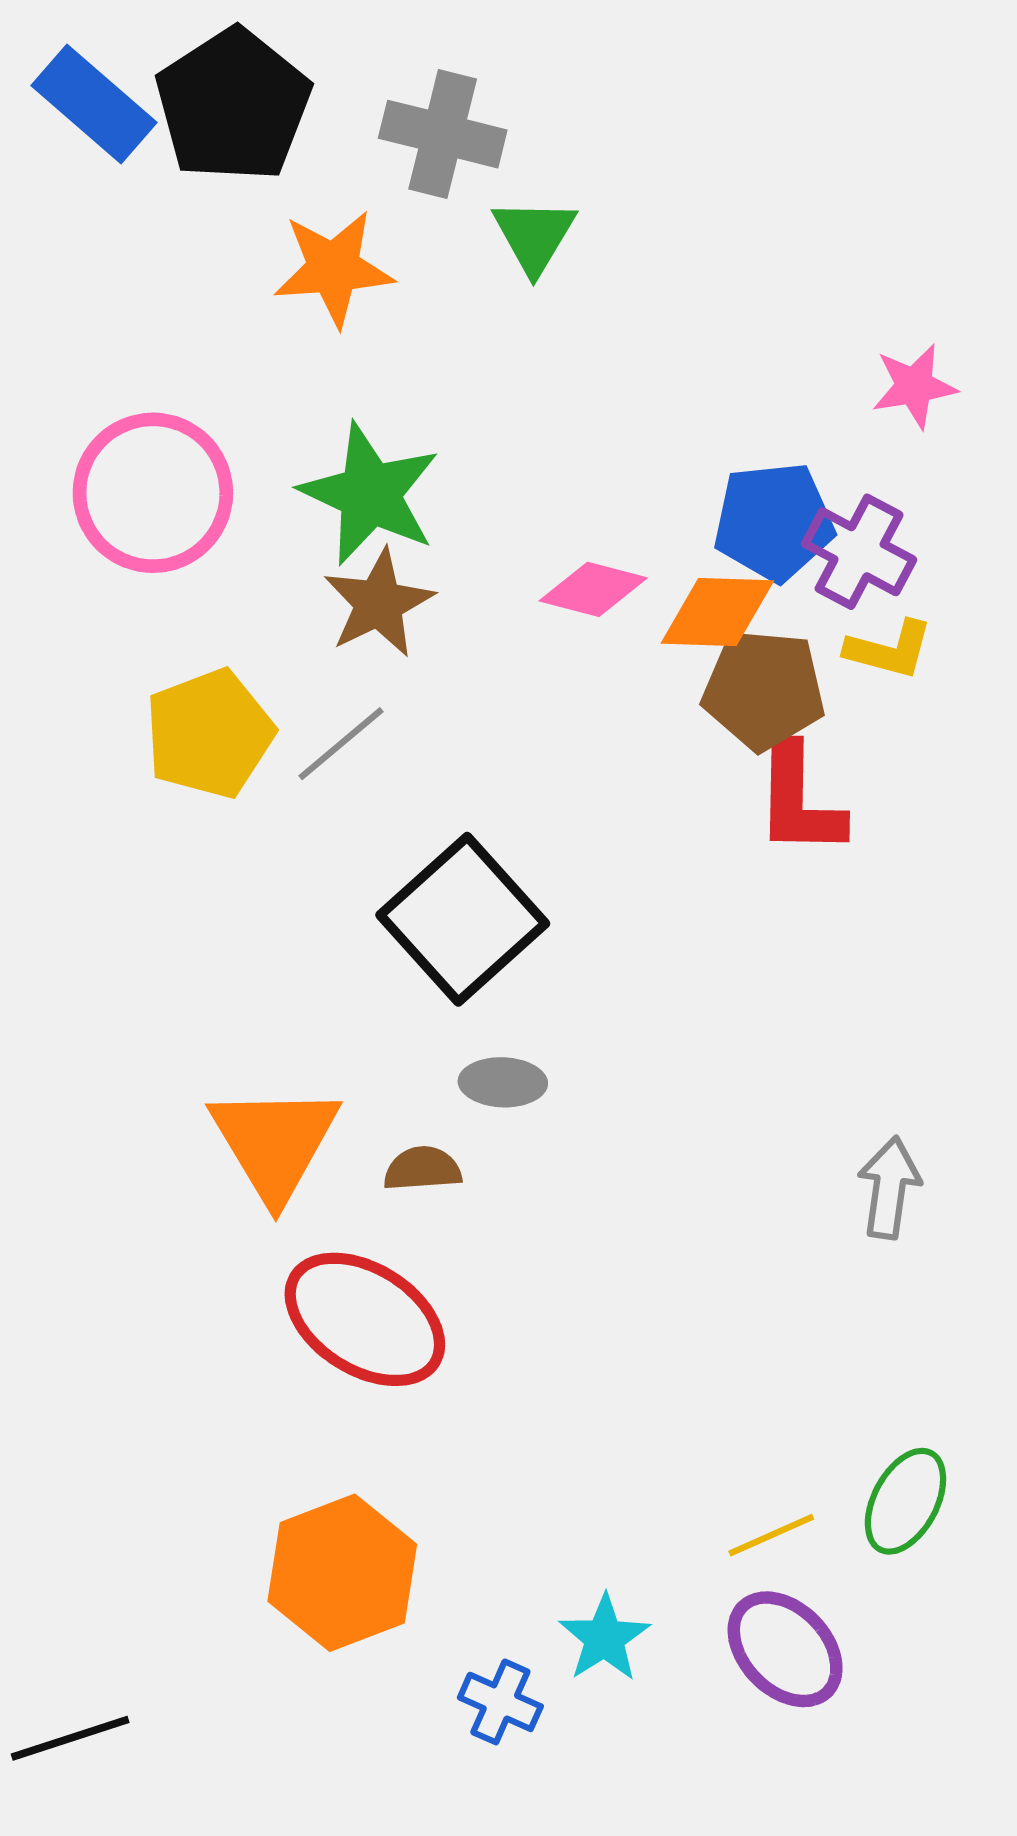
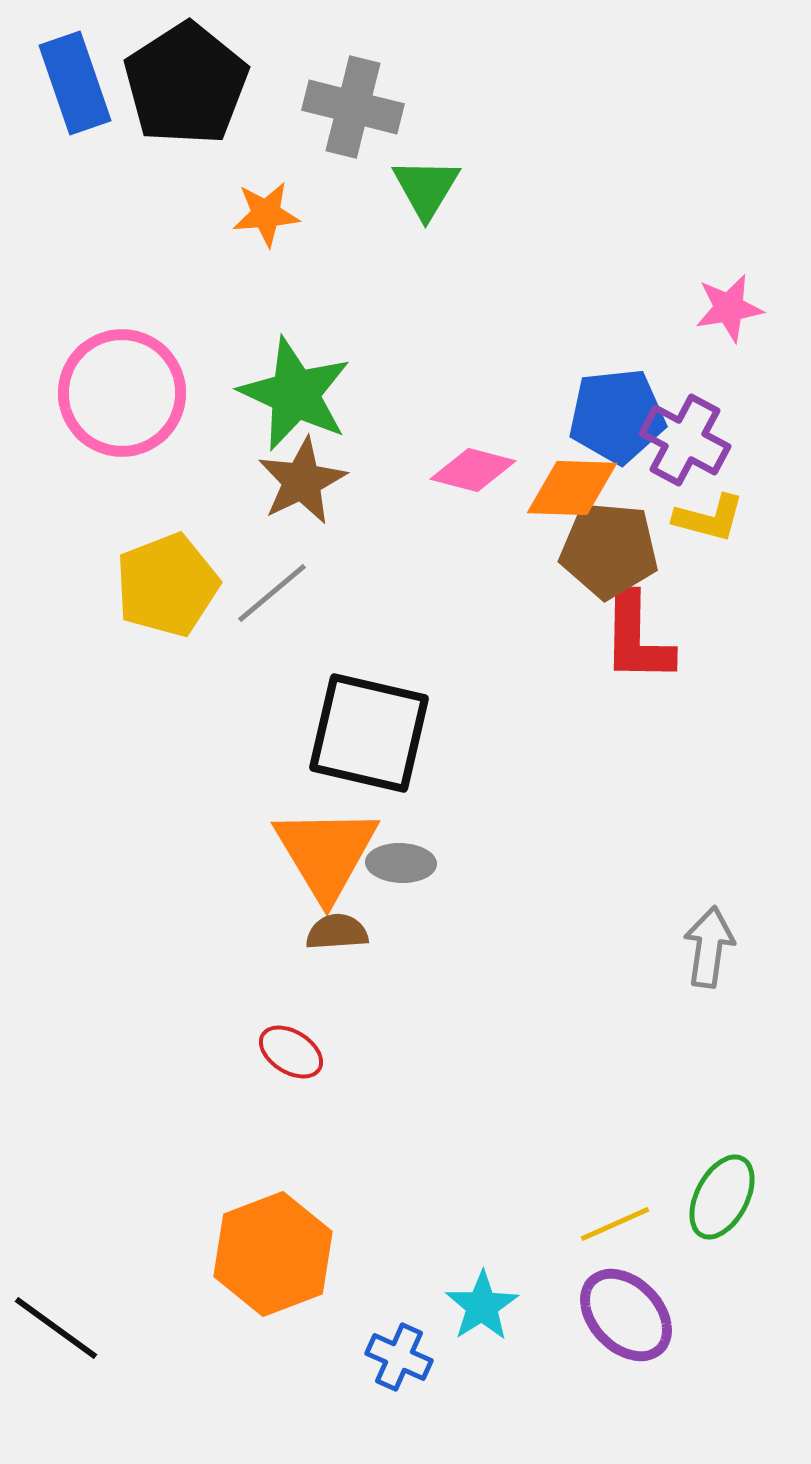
blue rectangle: (94, 104) -> (75, 83), turned 30
orange star: (334, 268) -> (266, 214), size x0.7
black square: (463, 919) -> (369, 733), turned -35
orange triangle: (275, 1143) -> (326, 853), moved
red ellipse: (365, 1319) -> (291, 1052), size x0.5
black line: (70, 1738) -> (56, 1328), moved, turned 54

